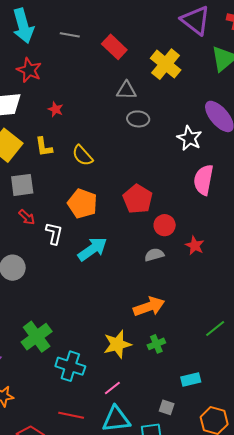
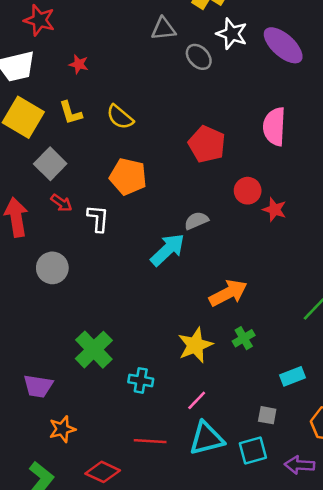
gray ellipse: (138, 119) -> (199, 57), moved, turned 50
white star: (189, 138) -> (232, 34), moved
gray square: (22, 185) -> (50, 164), turned -30
red pentagon: (138, 199) -> (207, 144), moved
red circle: (165, 225) -> (248, 191), moved
cyan arrow: (92, 249) -> (168, 250), moved
gray semicircle: (154, 255) -> (196, 221), moved
cyan cross: (70, 366) -> (141, 380), size x0.7

